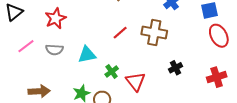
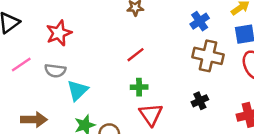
brown cross: (154, 33) -> (208, 56), moved
cyan triangle: (87, 55) -> (78, 90), moved, turned -36
green cross: (112, 72) -> (139, 87), moved, turned 32

